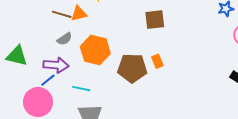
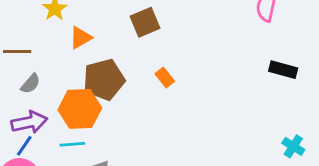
orange triangle: (79, 14) -> (80, 38), moved
orange hexagon: (95, 50) -> (80, 109), moved
brown pentagon: (132, 68) -> (104, 80), moved

